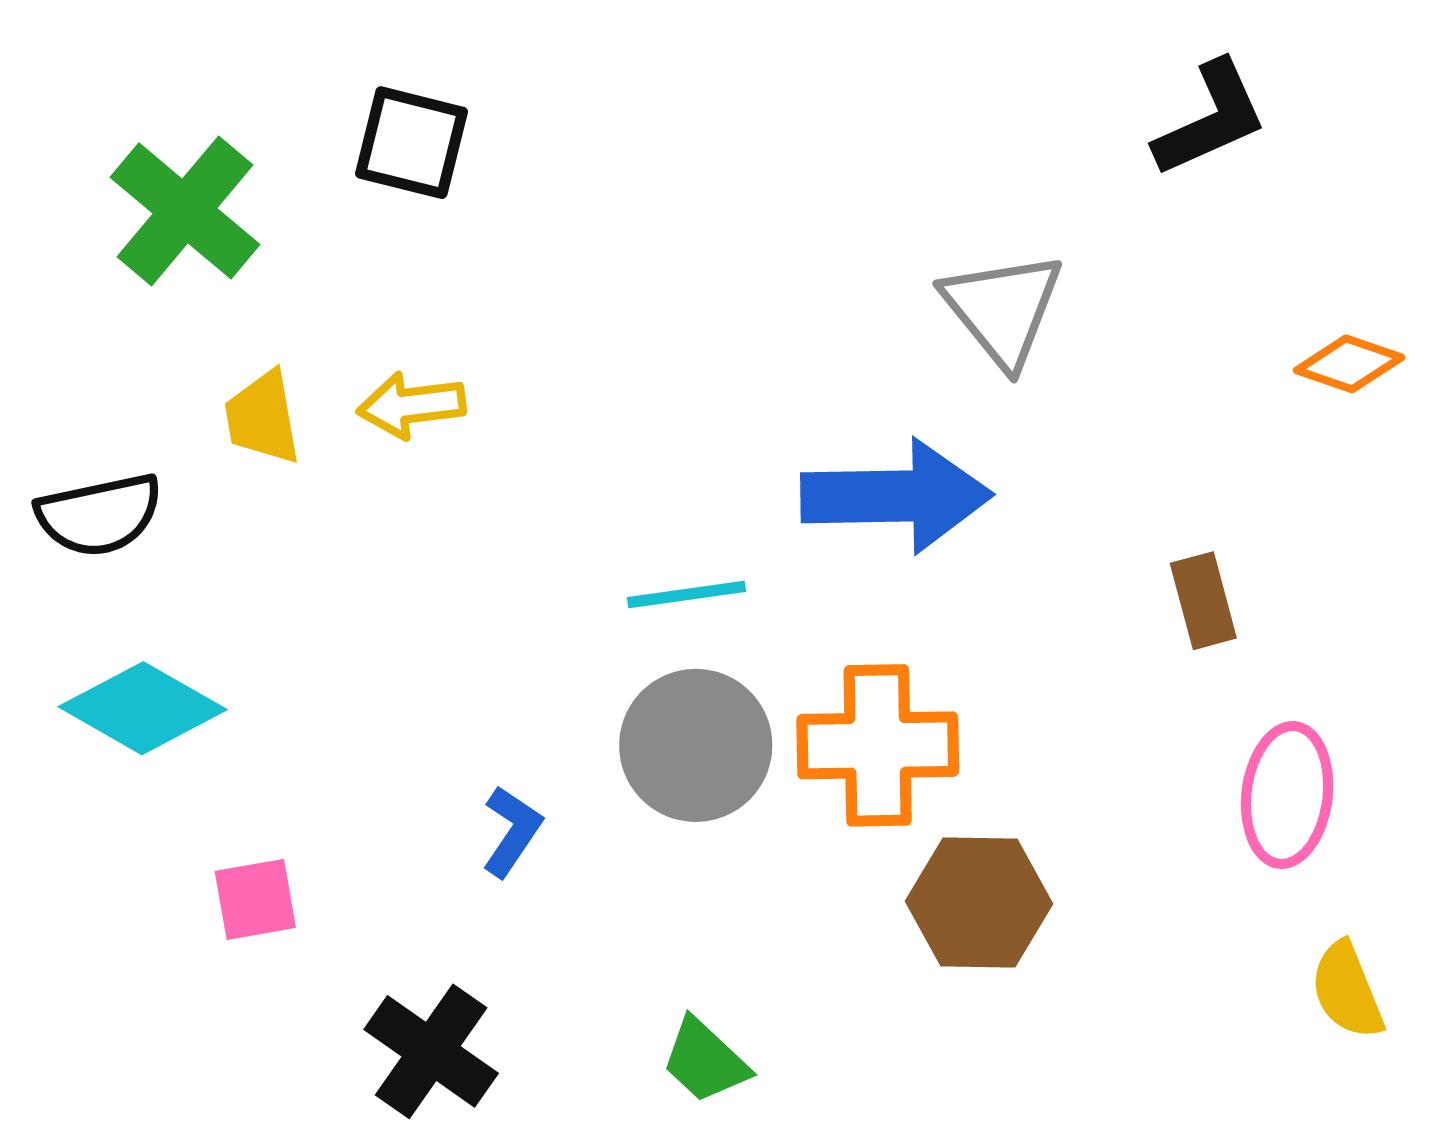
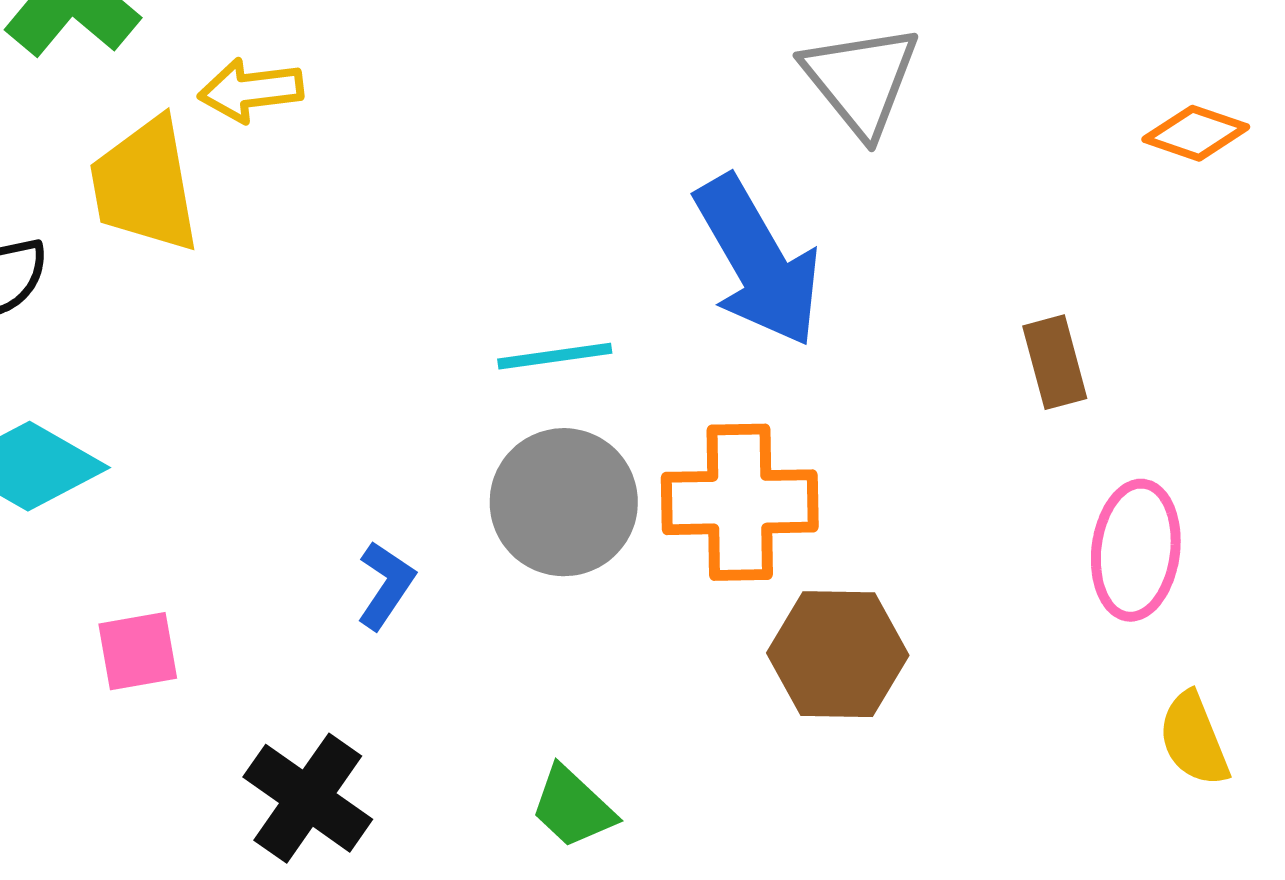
yellow arrow: (411, 405) -> (251, 90), moved
yellow trapezoid: (263, 418) -> (145, 185), size x1.5
blue arrow: (896, 496) -> (758, 261), turned 61

